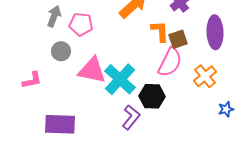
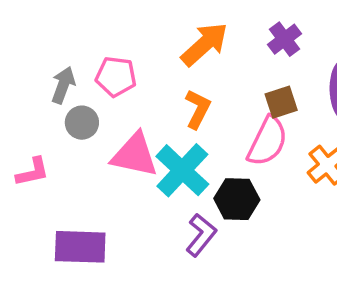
gray arrow: (54, 16) -> (63, 85), moved
orange L-shape: (160, 31) -> (198, 109), moved, turned 30

